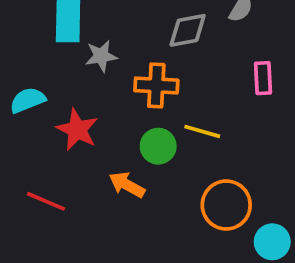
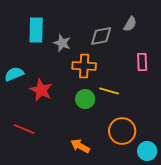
gray star: (101, 56) -> (62, 43), moved, turned 30
orange arrow: (127, 185) -> (80, 146), moved

